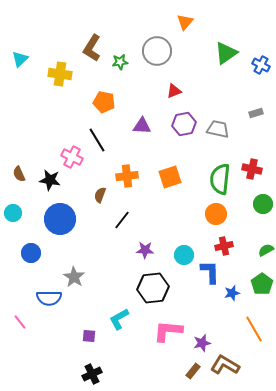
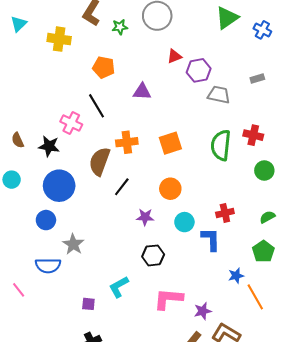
purple hexagon: (184, 124) -> (199, 70), moved
brown semicircle: (100, 195) -> (100, 161), size x1.8
orange circle: (216, 214) -> (170, 189), moved
blue circle: (31, 253) -> (46, 220), moved
black hexagon: (153, 288) -> (153, 255), size x0.7
blue star: (232, 293) -> (236, 276), moved

